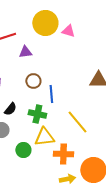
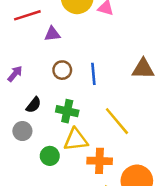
blue line: (51, 94) -> (93, 74), moved

